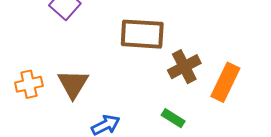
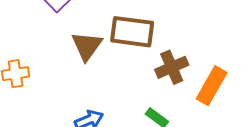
brown triangle: (73, 84) -> (87, 46), moved

